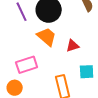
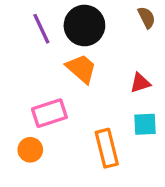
red triangle: (73, 46) -> (140, 83), moved

